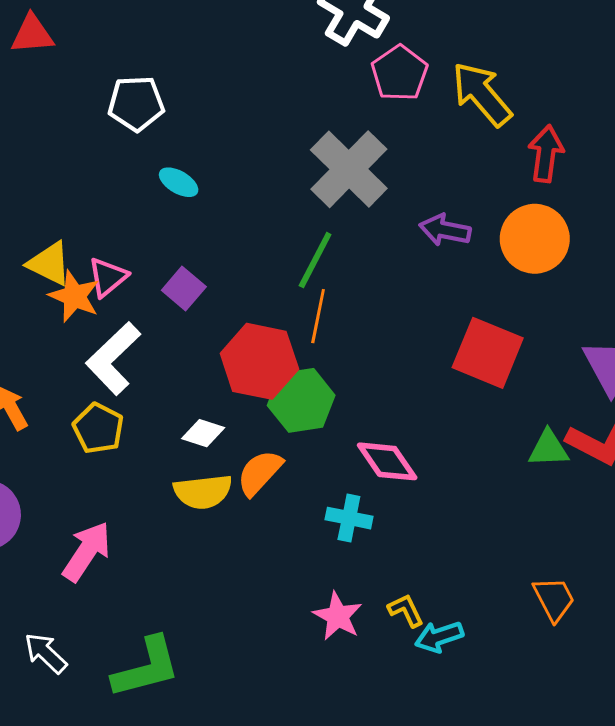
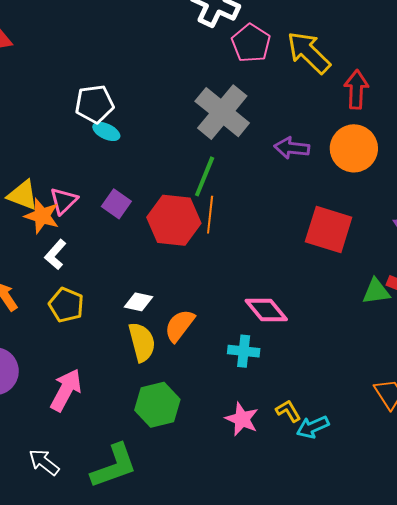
white pentagon: (136, 103) -> (94, 104), moved
white L-shape: (113, 358) -> (55, 255), moved, size x0.6
red hexagon: (259, 361) -> (174, 220), moved
green hexagon: (301, 400) -> (157, 405), moved
yellow semicircle: (203, 492) -> (142, 342), turned -93

